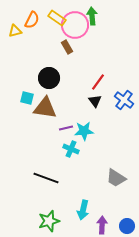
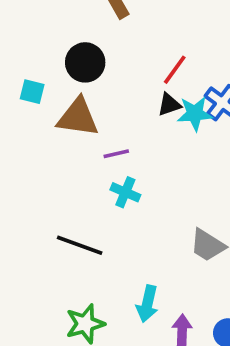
cyan square: (27, 98) -> (32, 92), moved
black triangle: (95, 101) -> (169, 104), turned 48
cyan star: (84, 131) -> (195, 114), moved

